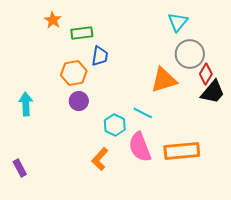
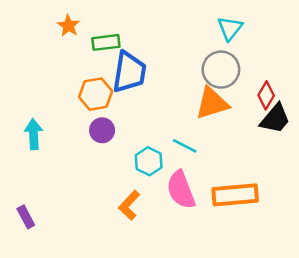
gray circle: (190, 54) -> (221, 70), moved
blue trapezoid: (100, 56) -> (129, 72), size x1.6

